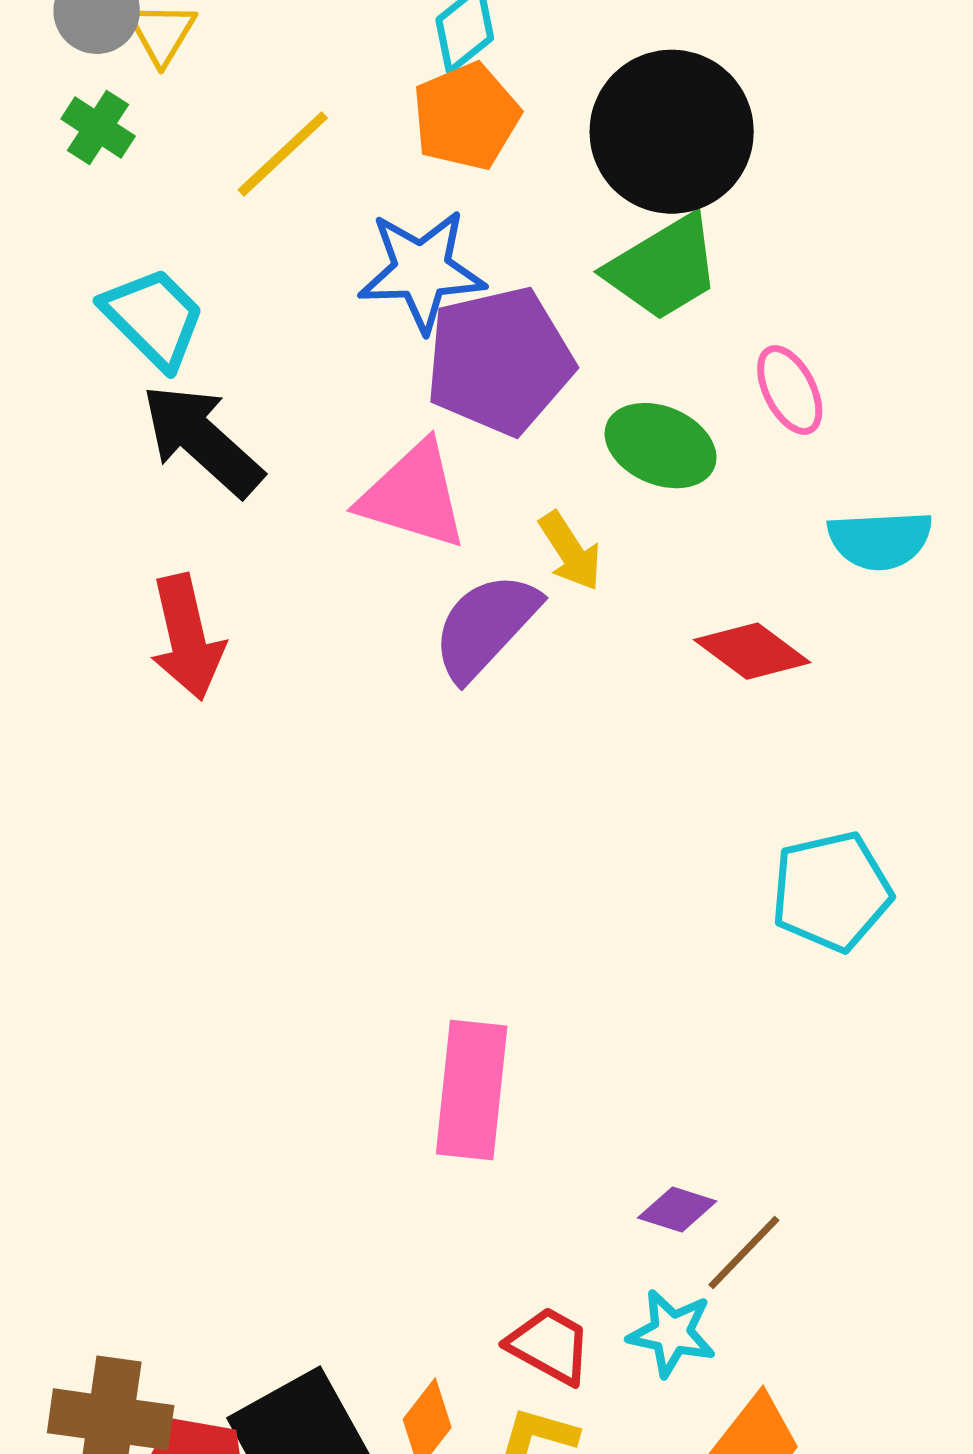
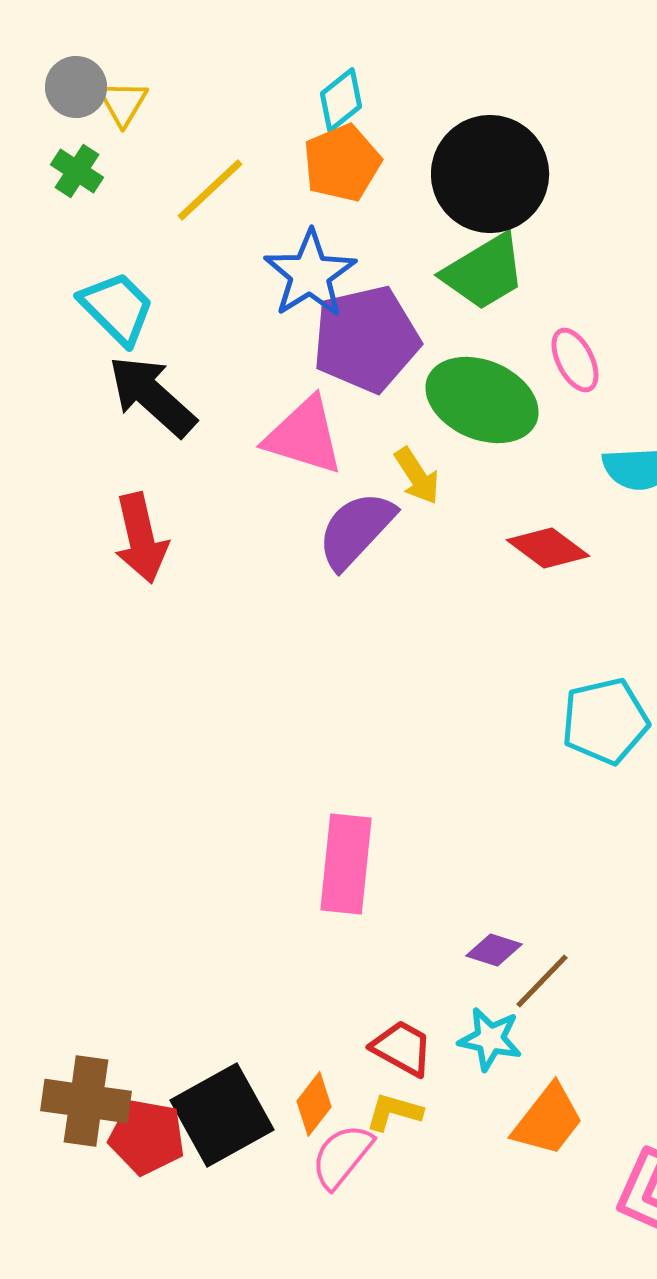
blue star: (422, 271) -> (310, 274), turned -30
green ellipse: (661, 446) -> (482, 400), size x1.4

